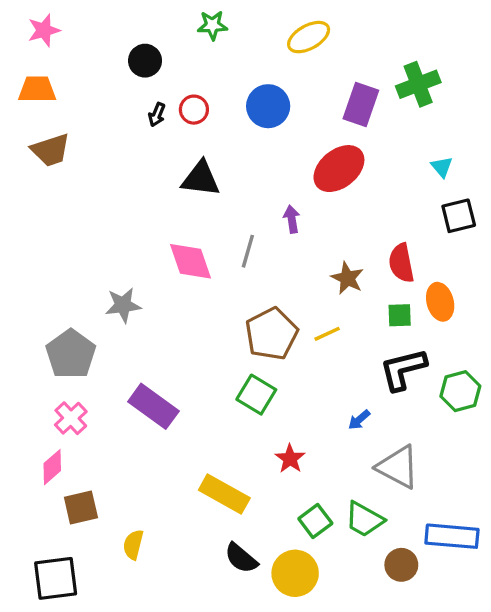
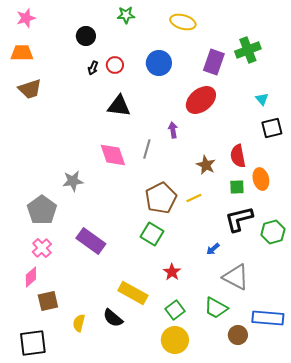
yellow ellipse: (309, 37) -> (183, 22), turned 45
green square: (315, 521) -> (175, 310), moved
black semicircle: (241, 558) -> (113, 318), moved

